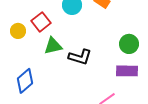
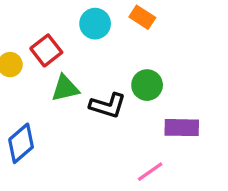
green circle: (129, 44) -> (147, 85), moved

